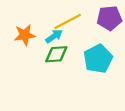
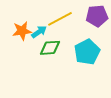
cyan arrow: (54, 36) -> (39, 32), moved

